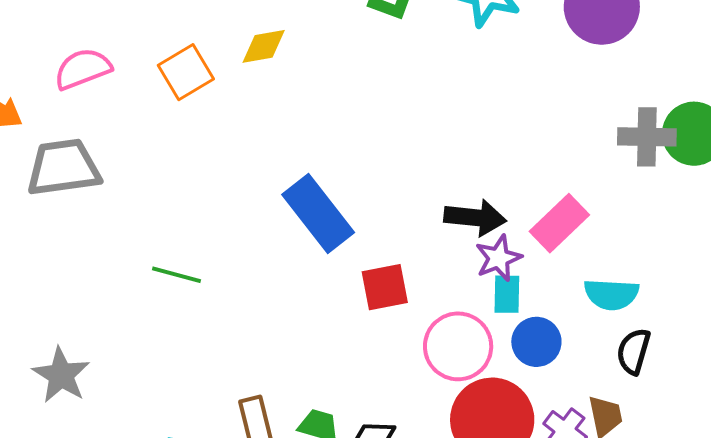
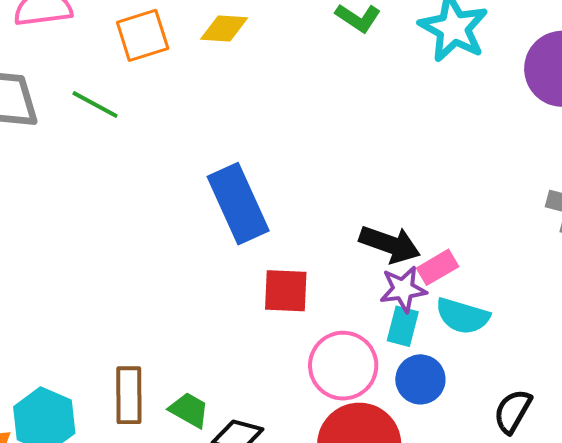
pink rectangle: (559, 223) -> (438, 267), moved, size x0.7
green line: (177, 275) -> (95, 104), moved
cyan semicircle: (611, 294) -> (463, 316), moved

